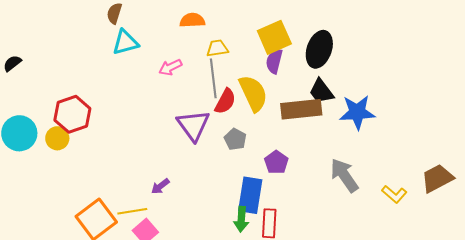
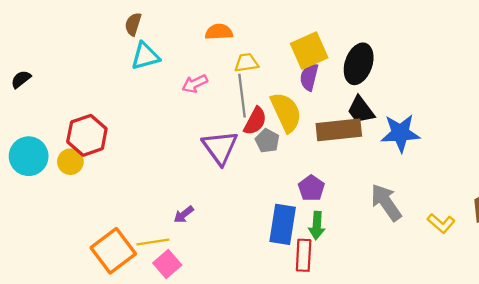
gray pentagon: (235, 139) -> (267, 141), moved
green arrow: (241, 219) -> (317, 226), moved

